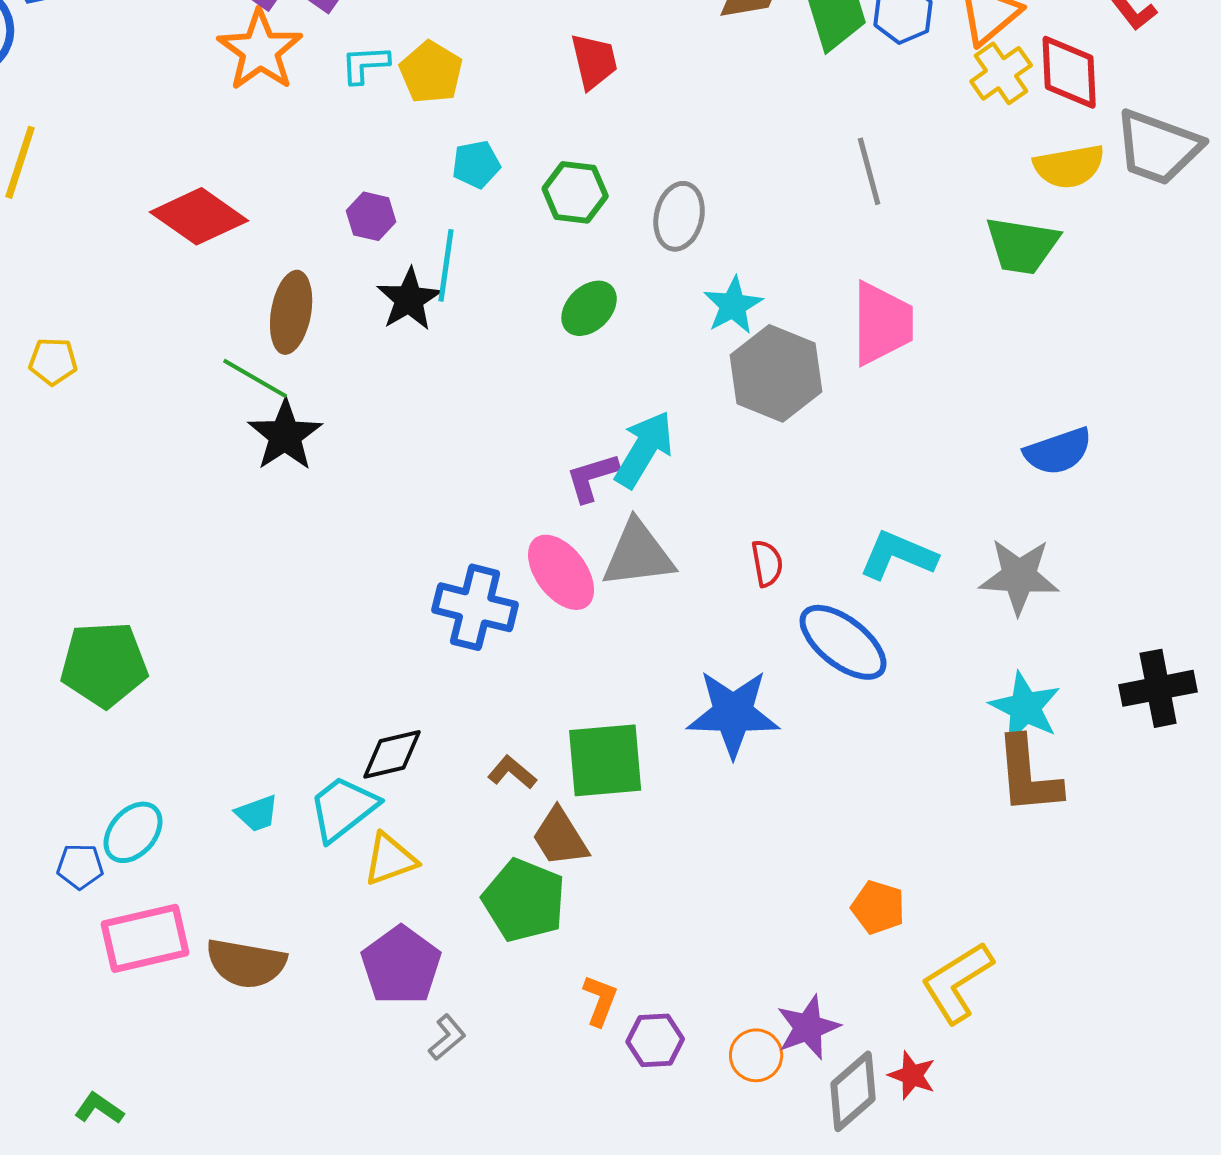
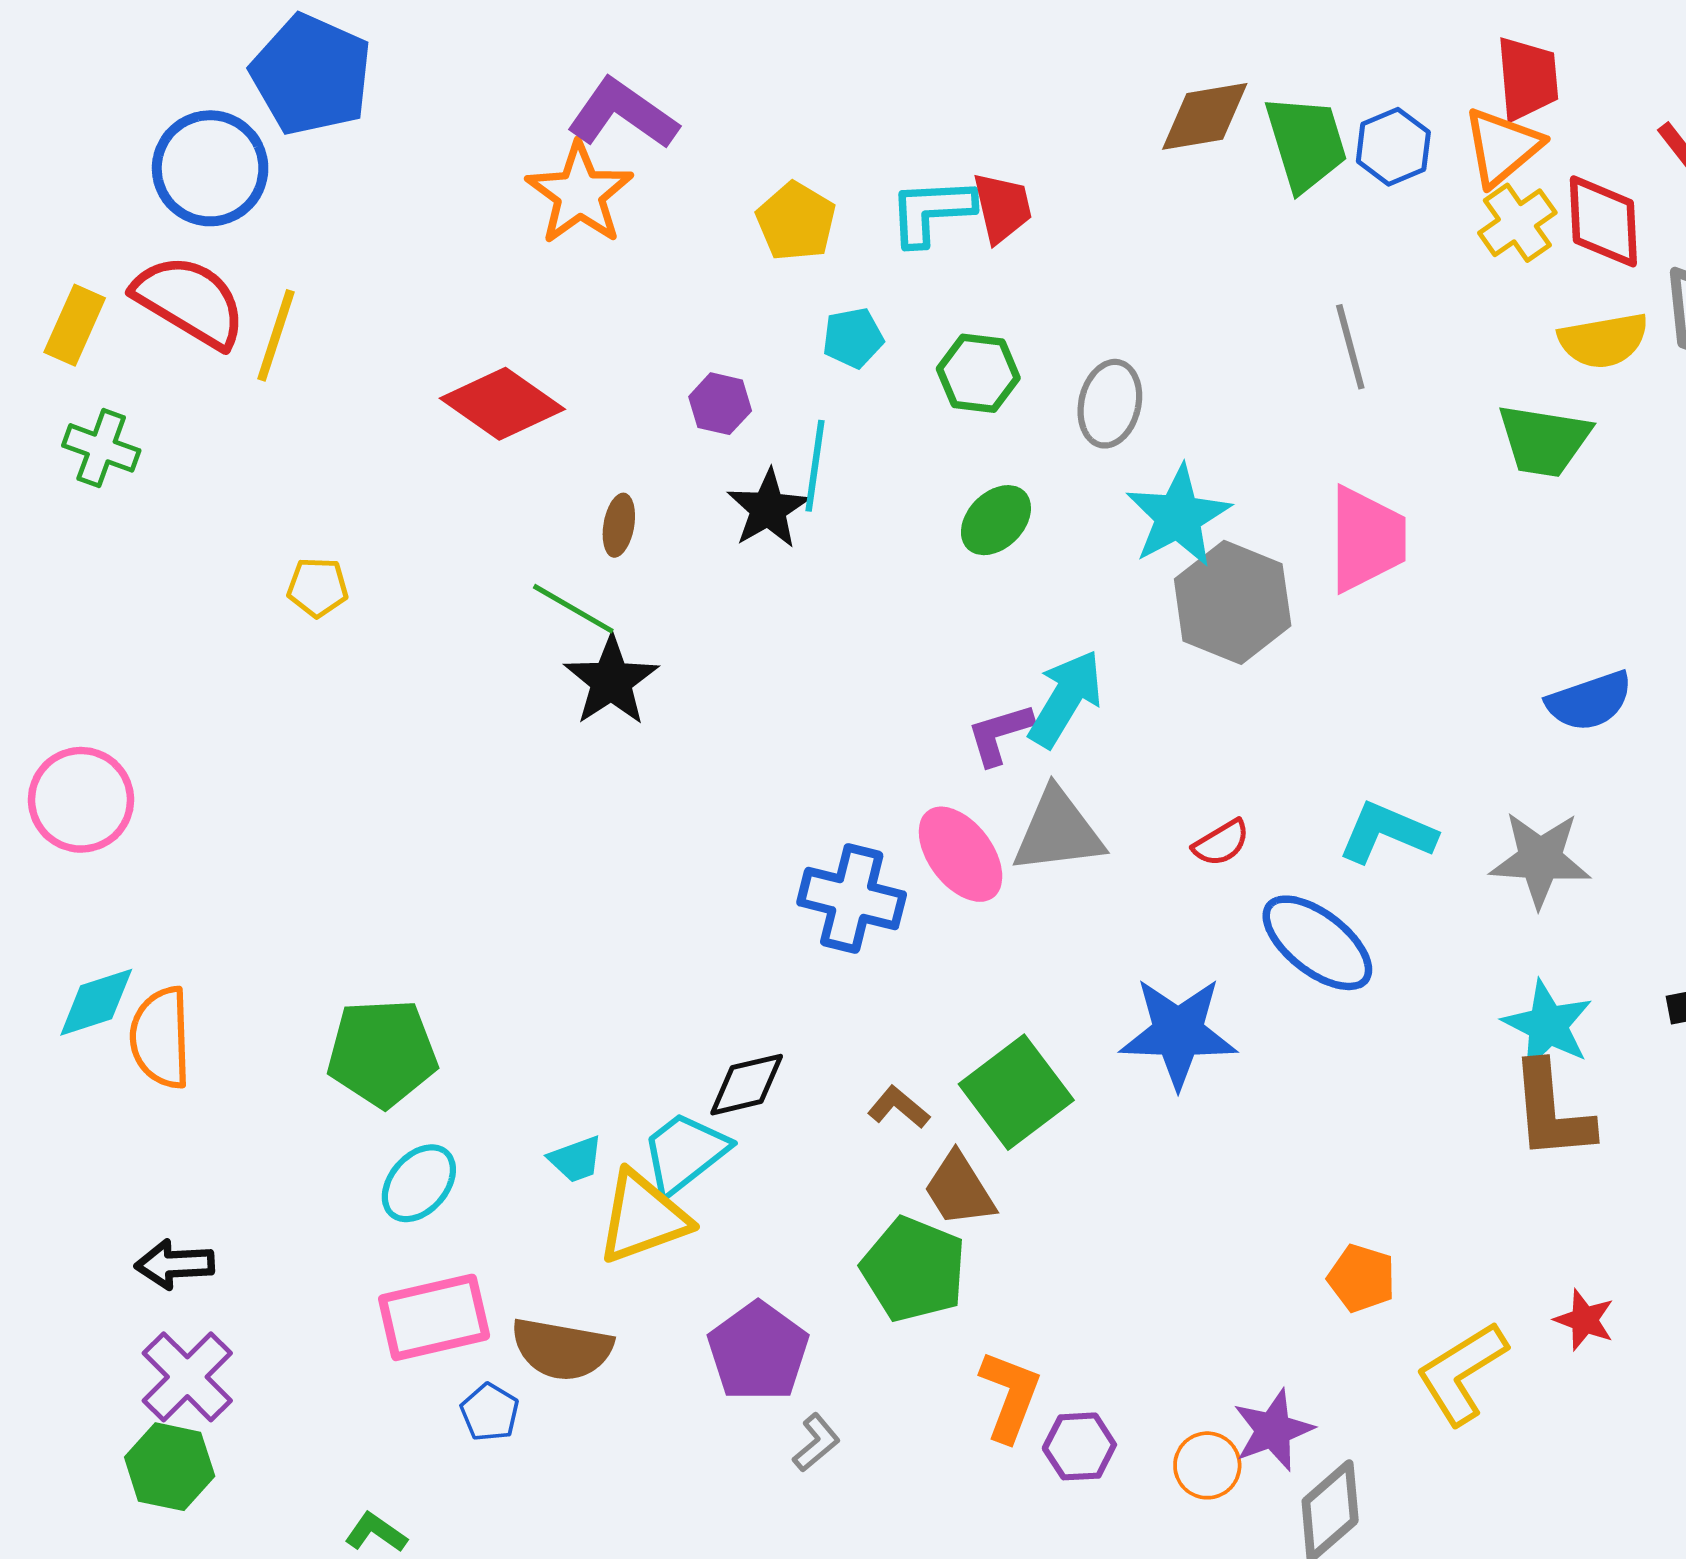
cyan L-shape: (365, 64) -> (931, 211), moved, size x1.4
cyan star: (733, 305) -> (1178, 516), size x1.4
brown ellipse: (291, 312) -> (619, 525), size x0.6
red semicircle: (767, 563) -> (1221, 843), turned 69
green pentagon: (104, 664) -> (382, 1053), moved
green square: (605, 760) -> (1016, 1092), turned -32
yellow triangle: (390, 859) -> (643, 1217), moved, size x1.4
blue pentagon: (80, 866) -> (490, 1412), moved, turned 30
orange L-shape: (600, 1000) -> (1010, 1396), size x1.4
red star: (912, 1075) -> (1584, 1320), moved

